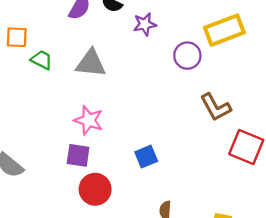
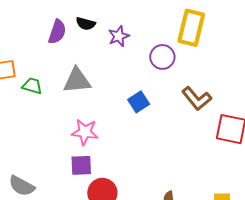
yellow rectangle: (224, 30) -> (191, 28), turned -45
blue square: (146, 157) -> (139, 102), moved

